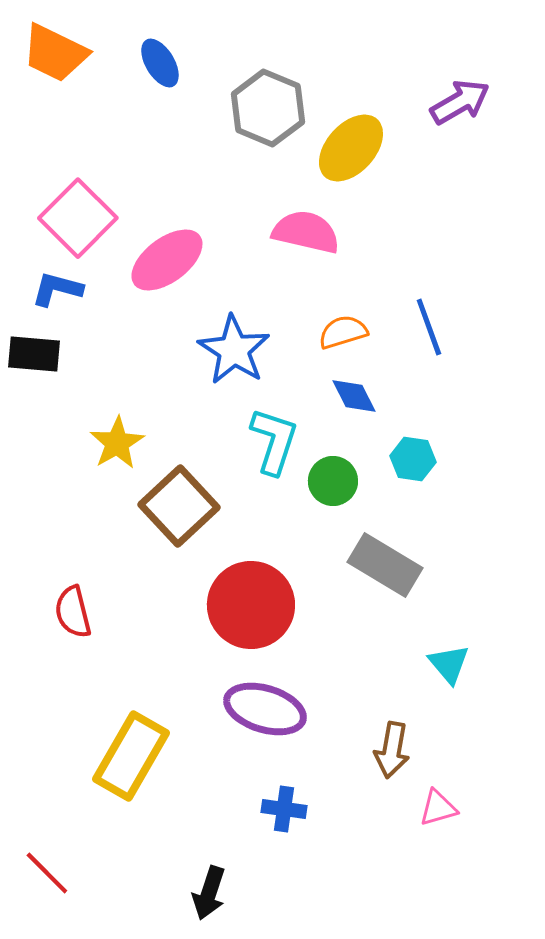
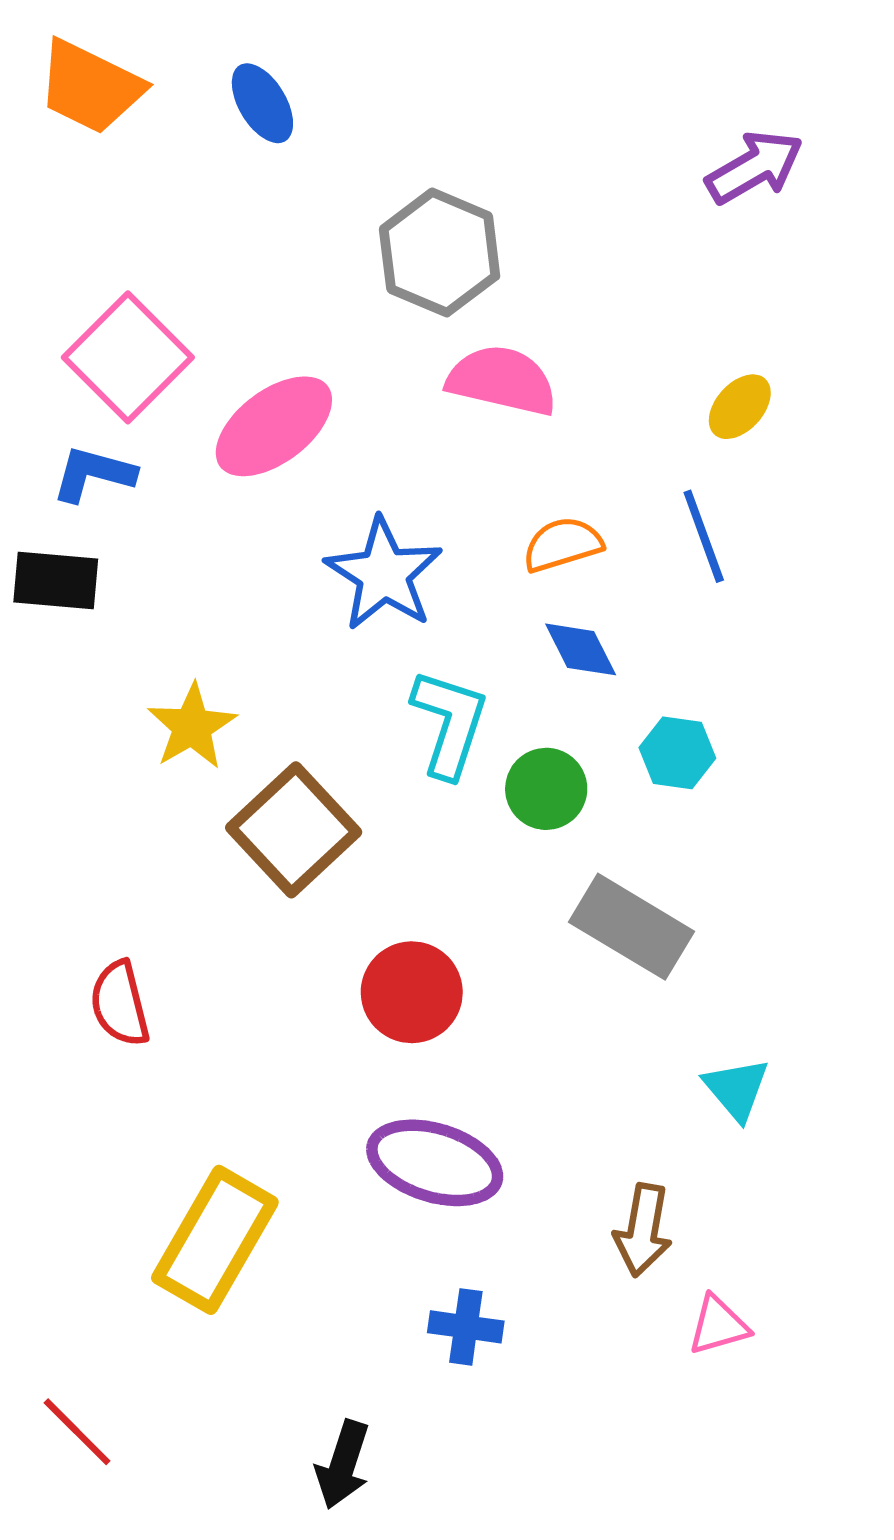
gray hexagon: (268, 108) -> (440, 252), moved
yellow ellipse: (351, 148) -> (740, 407), moved, size x0.6
red circle: (251, 605) -> (412, 992), size x0.7

